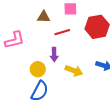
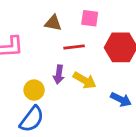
yellow arrow: (74, 71) -> (85, 80), moved

